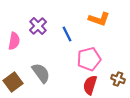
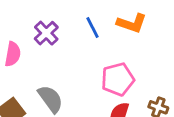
blue line: (67, 34) -> (92, 27), moved

